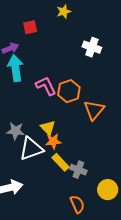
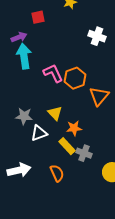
orange star: (53, 141) -> (74, 128), moved
white triangle: (31, 149) -> (39, 133), size x0.7
orange semicircle: (77, 204) -> (57, 173), moved

